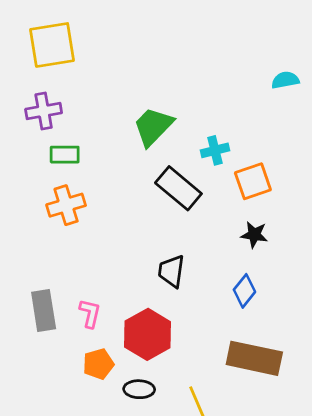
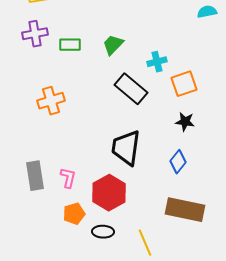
green trapezoid: (153, 126) -> (113, 45), size x0.7
green rectangle: (65, 155) -> (70, 45), moved
black trapezoid: (171, 271) -> (126, 148), size x1.5

